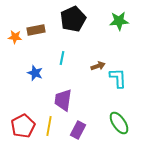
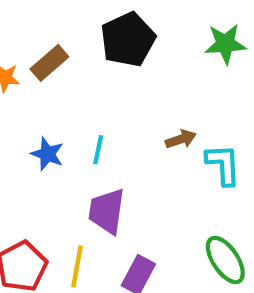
brown rectangle: (36, 30) -> (49, 63), turned -30
cyan line: (62, 58) -> (98, 150), moved

